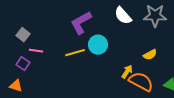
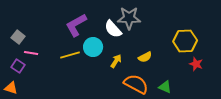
white semicircle: (123, 16) -> (113, 29), moved
gray star: (155, 16) -> (129, 18), moved
yellow arrow: (127, 72) -> (116, 61), moved

